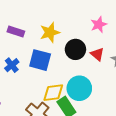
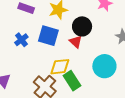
red triangle: (97, 54) -> (76, 42), moved
cyan circle: (79, 88) -> (104, 66), moved

